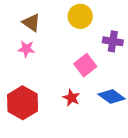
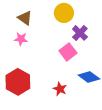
purple cross: (113, 41) -> (80, 33), moved, turned 35
red star: (71, 98) -> (60, 89), moved

